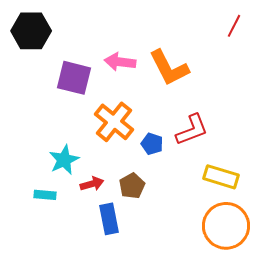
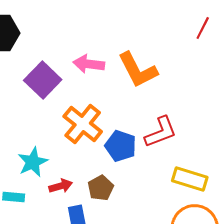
purple square: (74, 78) -> (43, 80), turned 30
blue pentagon: (152, 144) -> (121, 146), size x1.4

